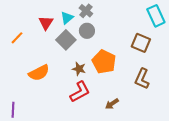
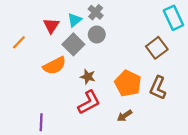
brown square: (141, 43) -> (157, 48), turned 30
orange pentagon: (104, 62) -> (128, 83), moved
orange semicircle: (39, 73) -> (54, 66), moved
purple line: (13, 110) -> (41, 122), moved

